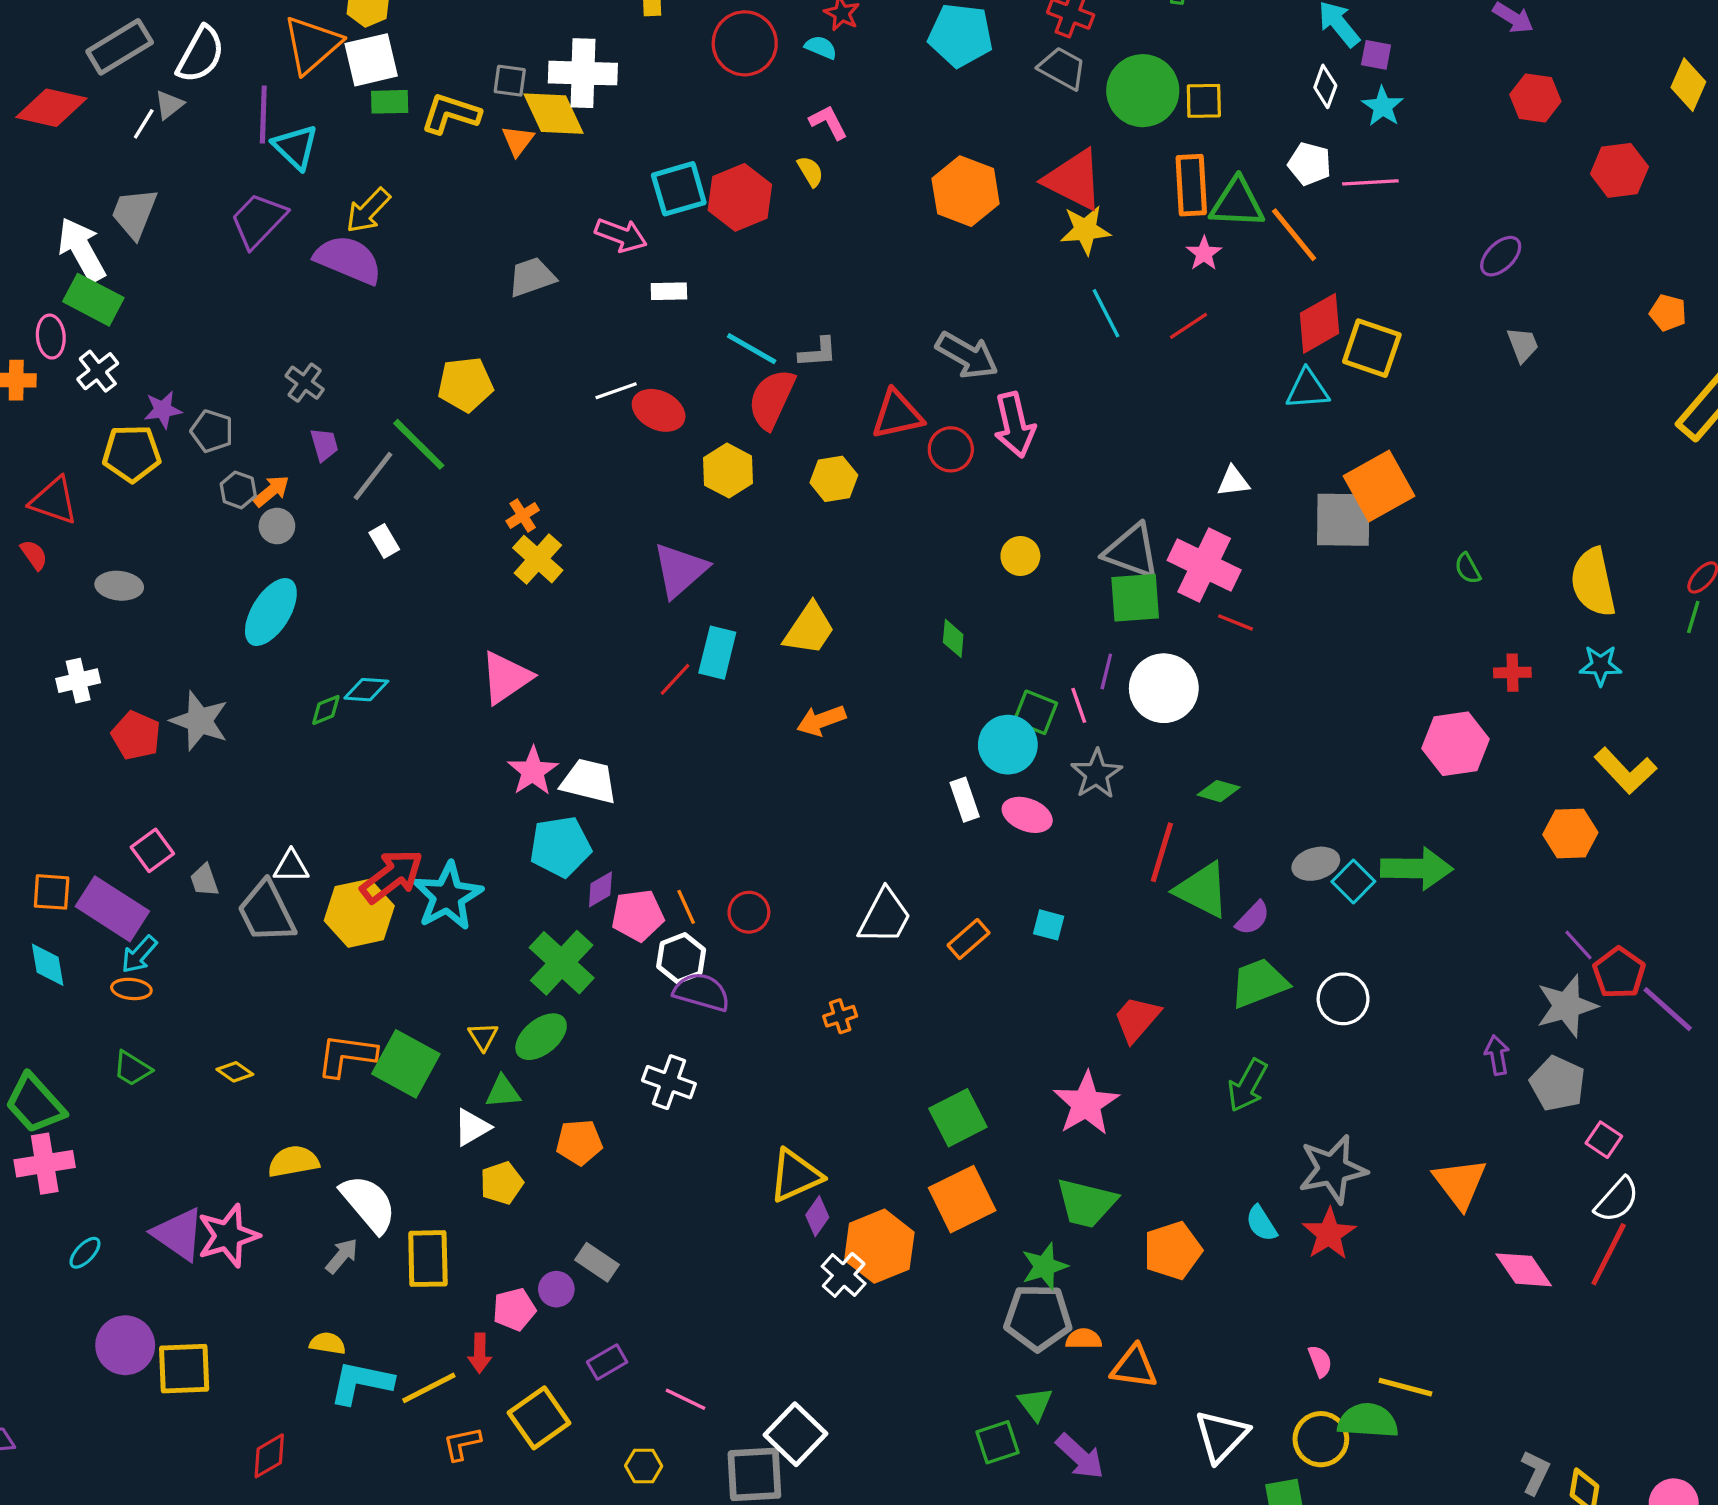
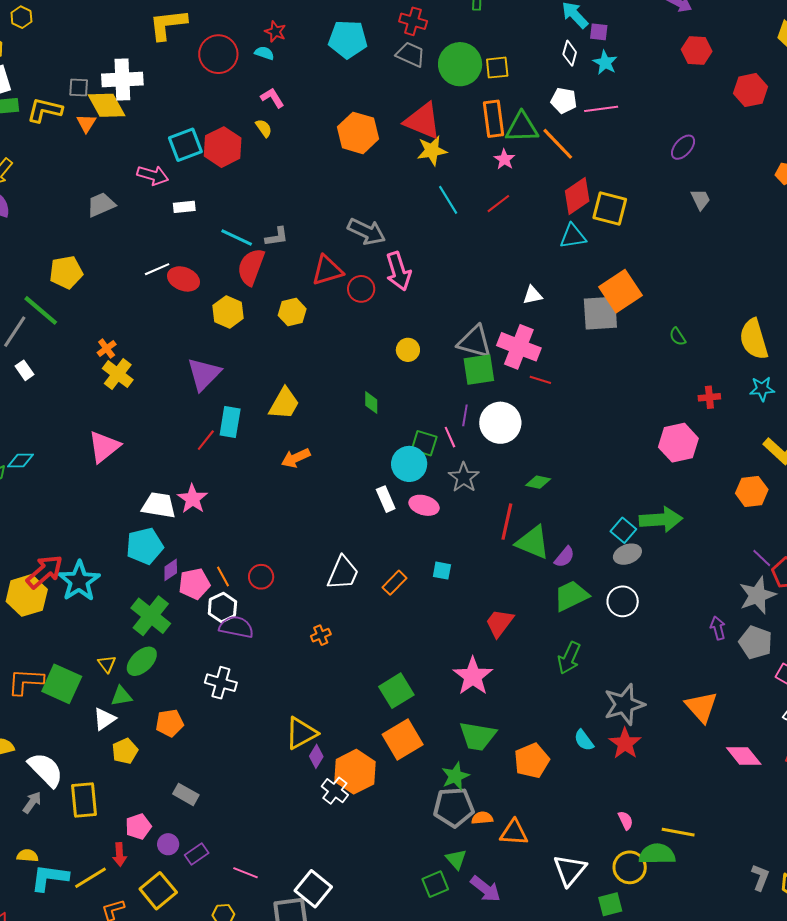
pink star: (533, 771) -> (192, 499), moved
gray ellipse: (1316, 864) -> (627, 554), moved
purple circle: (556, 1289) -> (168, 844), moved

